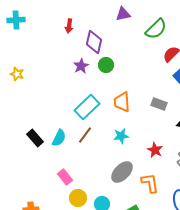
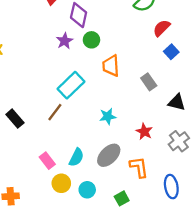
orange trapezoid: (122, 102) -> (111, 66), moved
gray rectangle: (159, 104) -> (149, 82), turned 35
brown line: (85, 135) -> (55, 112), moved
cyan semicircle: (59, 138) -> (76, 157), moved

